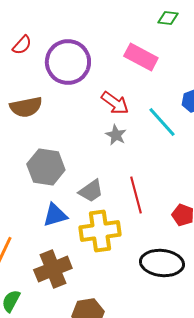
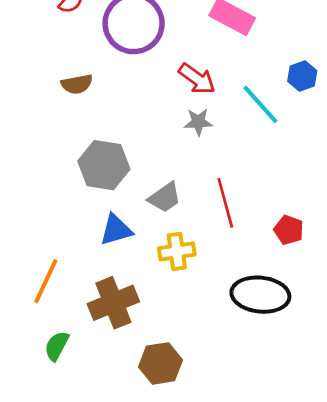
brown semicircle: (26, 107) -> (77, 84), size x0.7
gray star: (116, 135) -> (198, 122), turned -30
yellow cross: (100, 231) -> (177, 251), size x0.7

